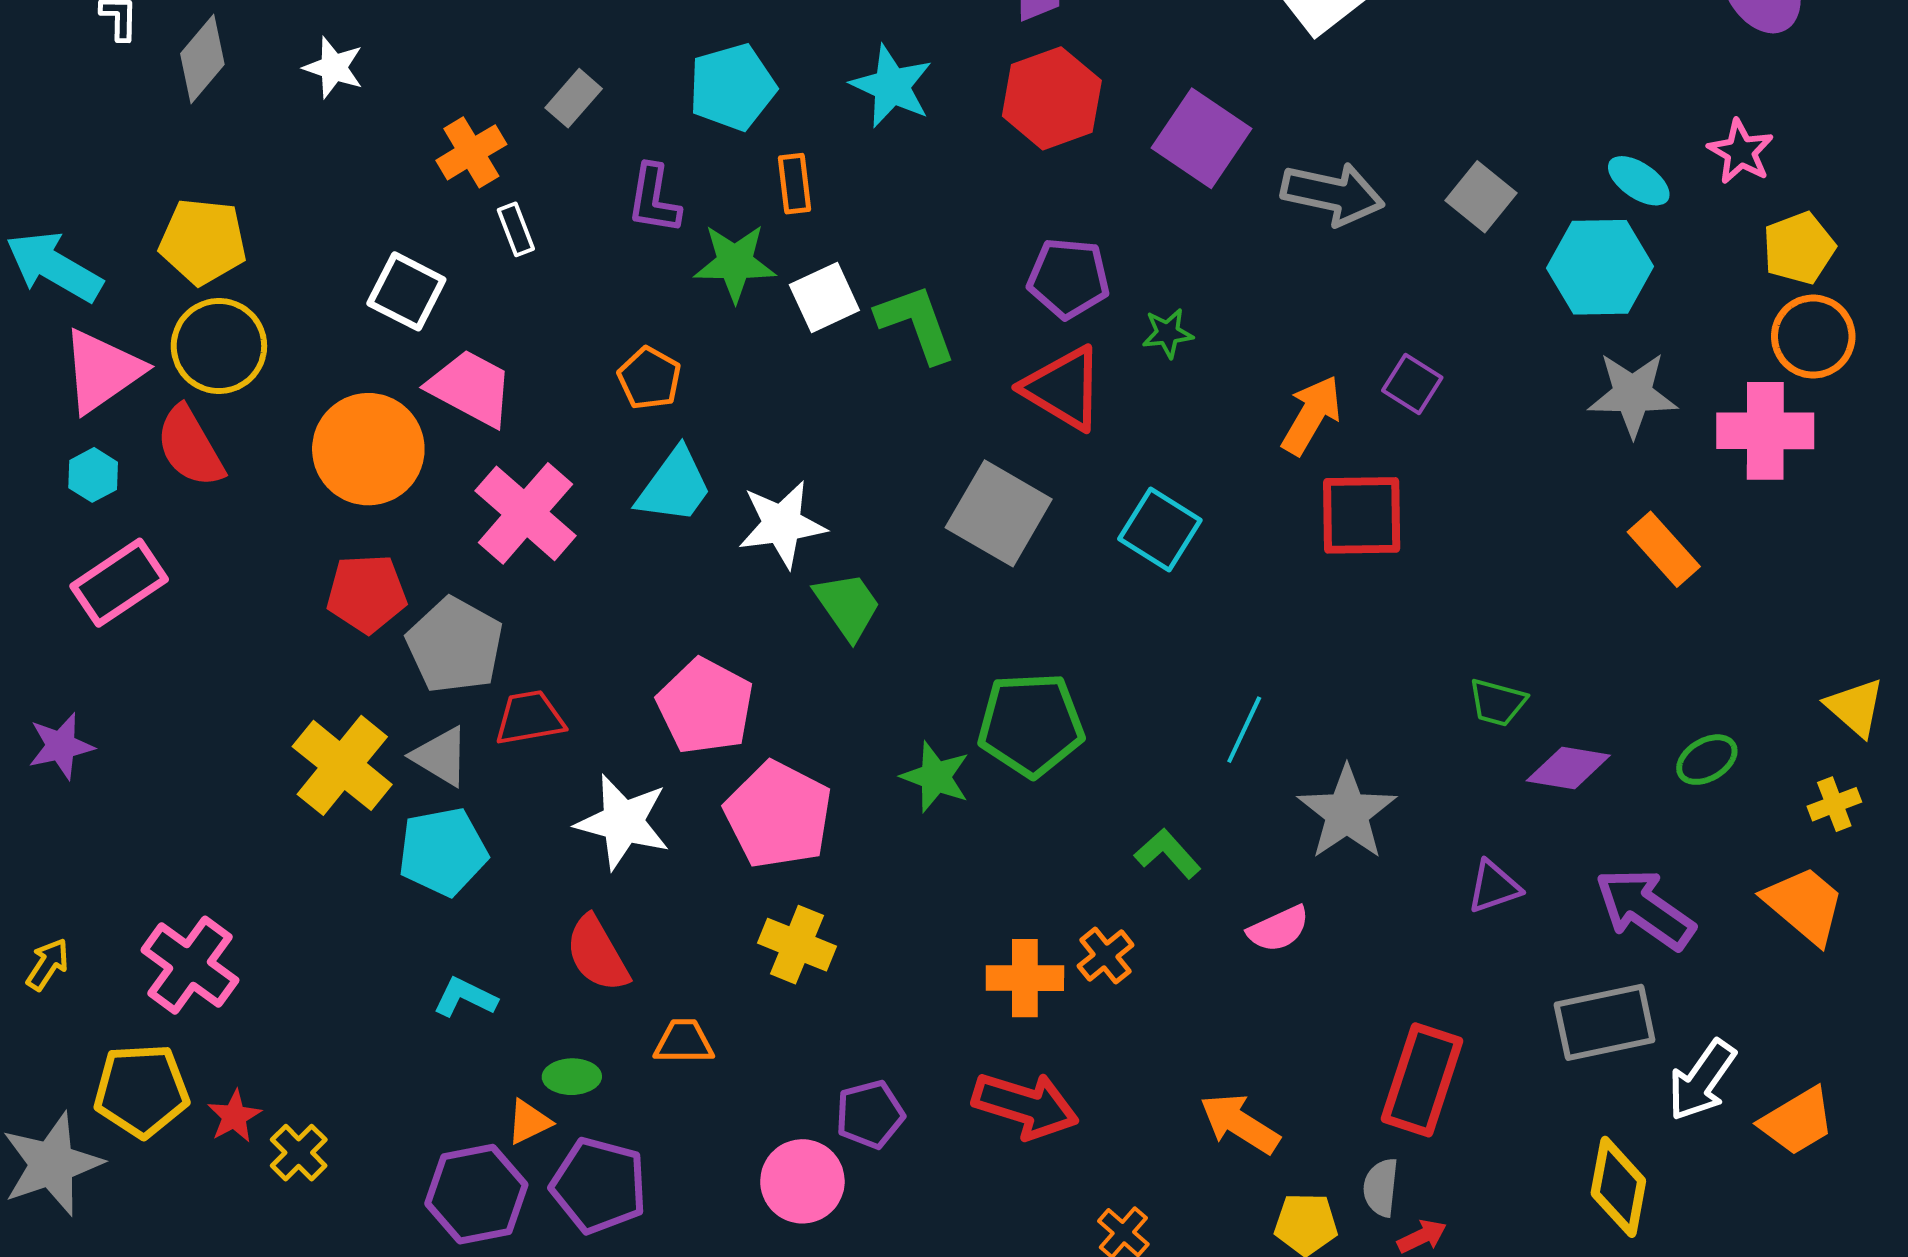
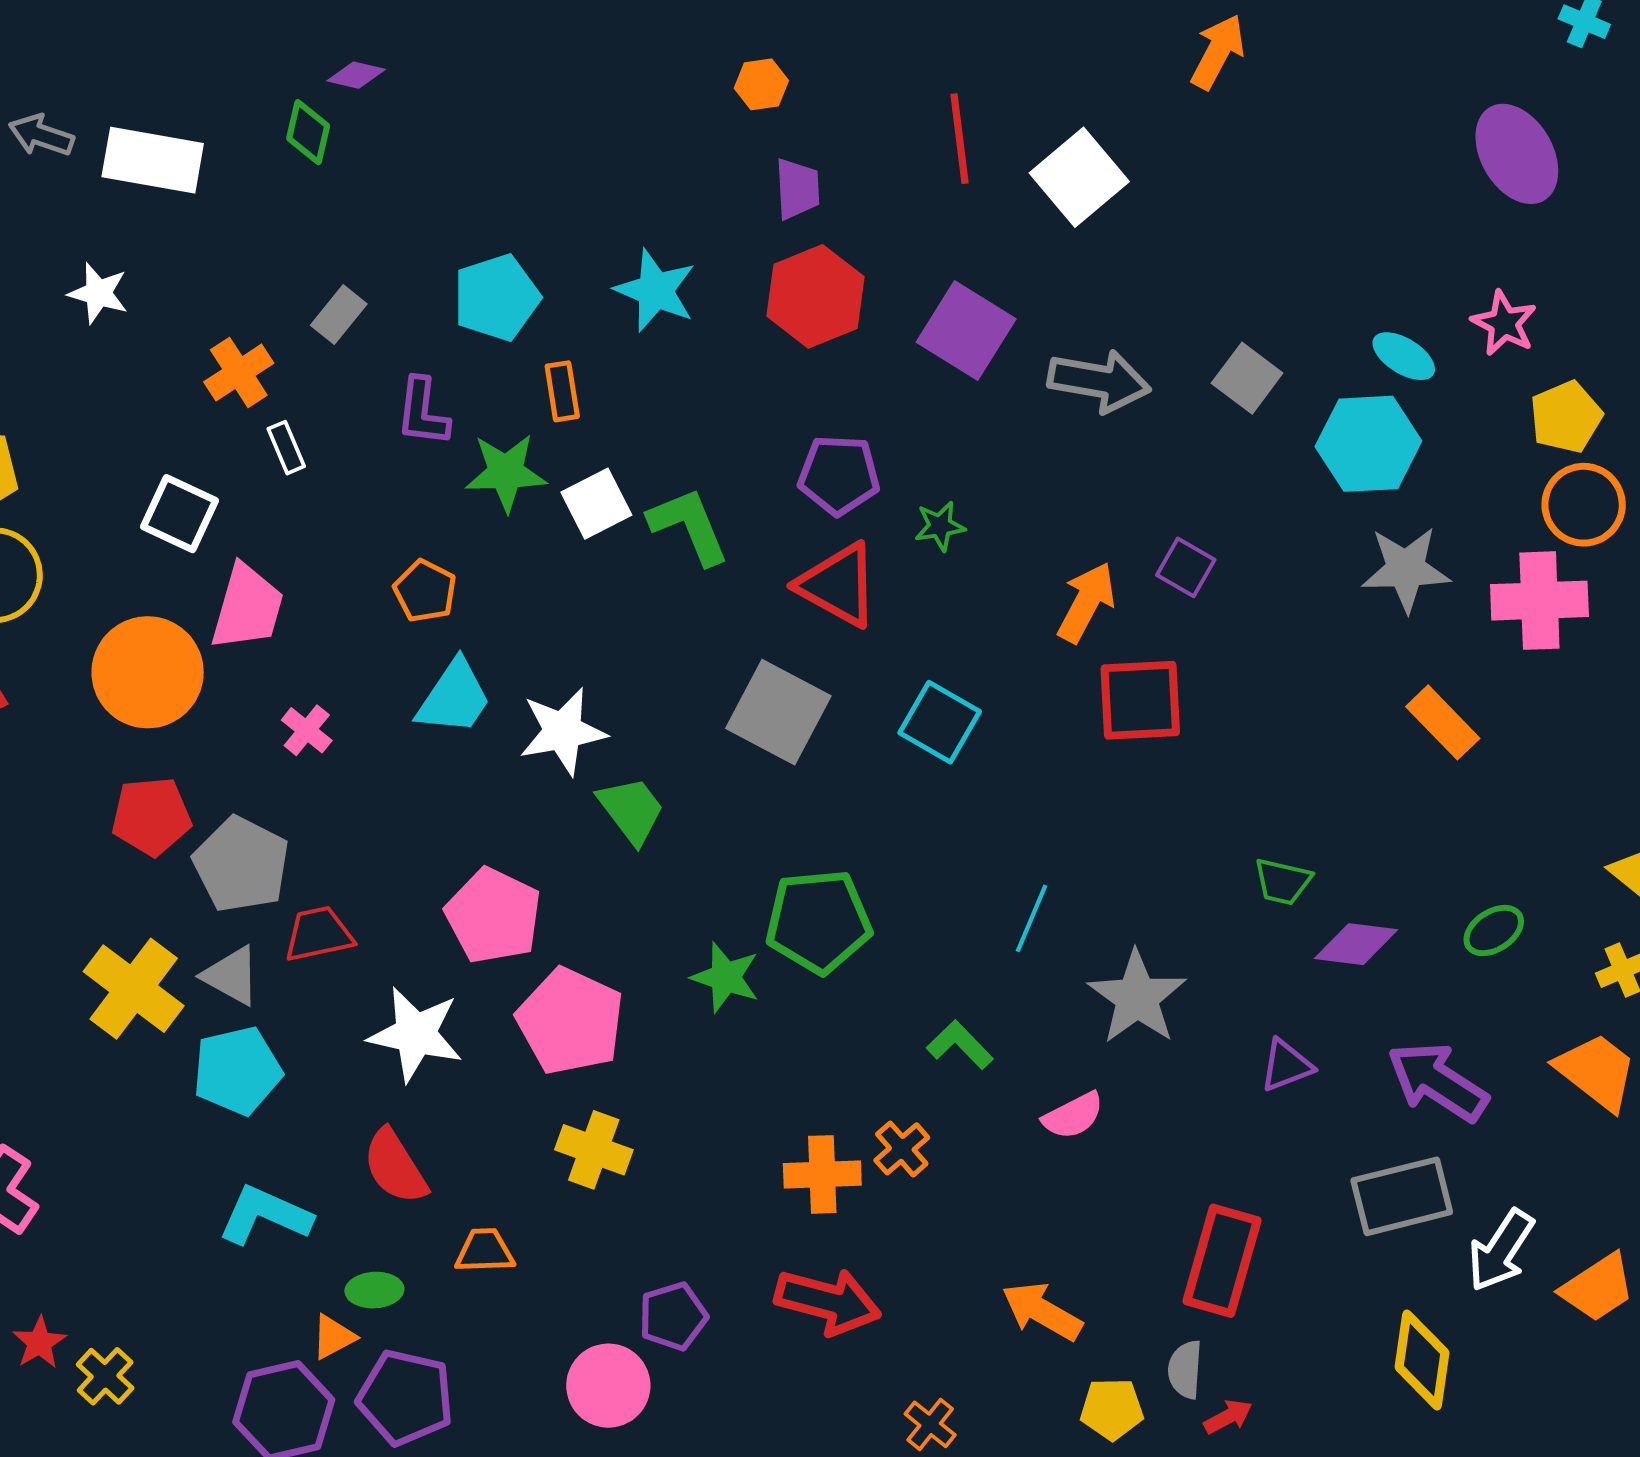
pink trapezoid: (471, 388) -> (247, 607), turned 80
pink cross: (526, 513) -> (307, 730), size x0.5
cyan L-shape: (465, 997) -> (265, 1215), size x1.5

